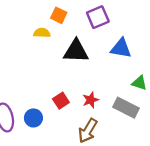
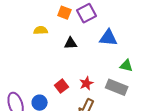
orange square: (59, 15) -> (64, 13), moved
black triangle: (76, 51) -> (71, 43), size x0.6

